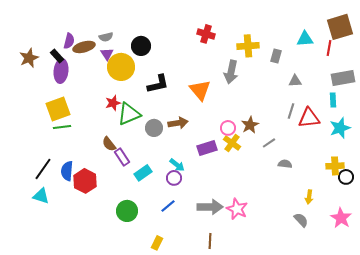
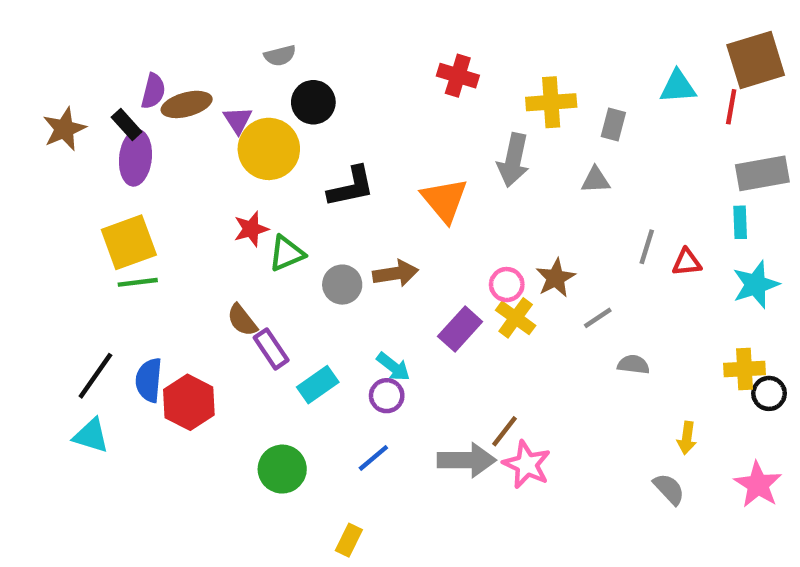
gray semicircle: (106, 37) -> (280, 56), moved
gray triangle: (295, 81) -> (596, 180), moved
green triangle: (129, 114) -> (287, 253), size x0.7
red triangle: (309, 118) -> (687, 262), size x0.6
purple rectangle: (207, 148) -> (460, 329), turned -30
brown line: (210, 241) -> (504, 431), moved, turned 35

